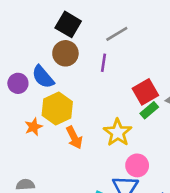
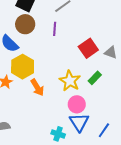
green rectangle: (149, 110) -> (95, 78), moved
pink circle: (137, 165) -> (77, 104), moved

